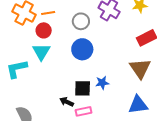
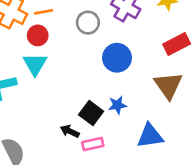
blue circle: (82, 49) -> (117, 58), moved
black square: (83, 88) -> (91, 113), turned 36
blue triangle: (138, 105) -> (150, 136), moved

